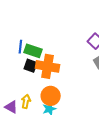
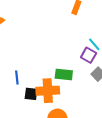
green rectangle: (33, 51) -> (64, 74), moved

